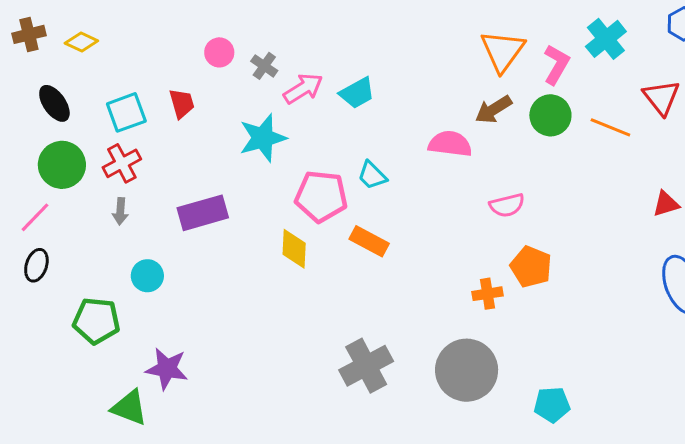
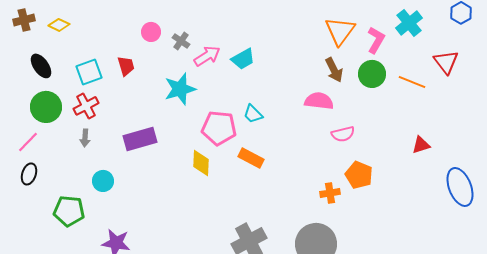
brown arrow: (494, 109) -> (334, 70), turned -85
pink semicircle: (450, 144) -> (319, 101), moved
red triangle: (666, 204) -> (421, 145), moved

